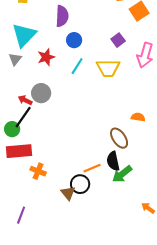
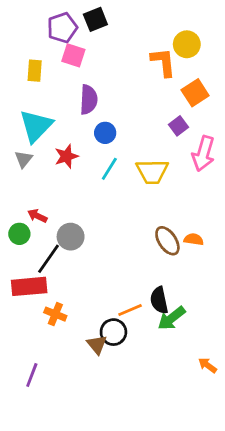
purple square: (118, 40) -> (178, 126), moved
gray circle: (41, 93) -> (71, 237), moved
black line: (23, 117) -> (48, 259), moved
green circle: (12, 129) -> (19, 234), moved
brown ellipse: (119, 138) -> (167, 241), moved

